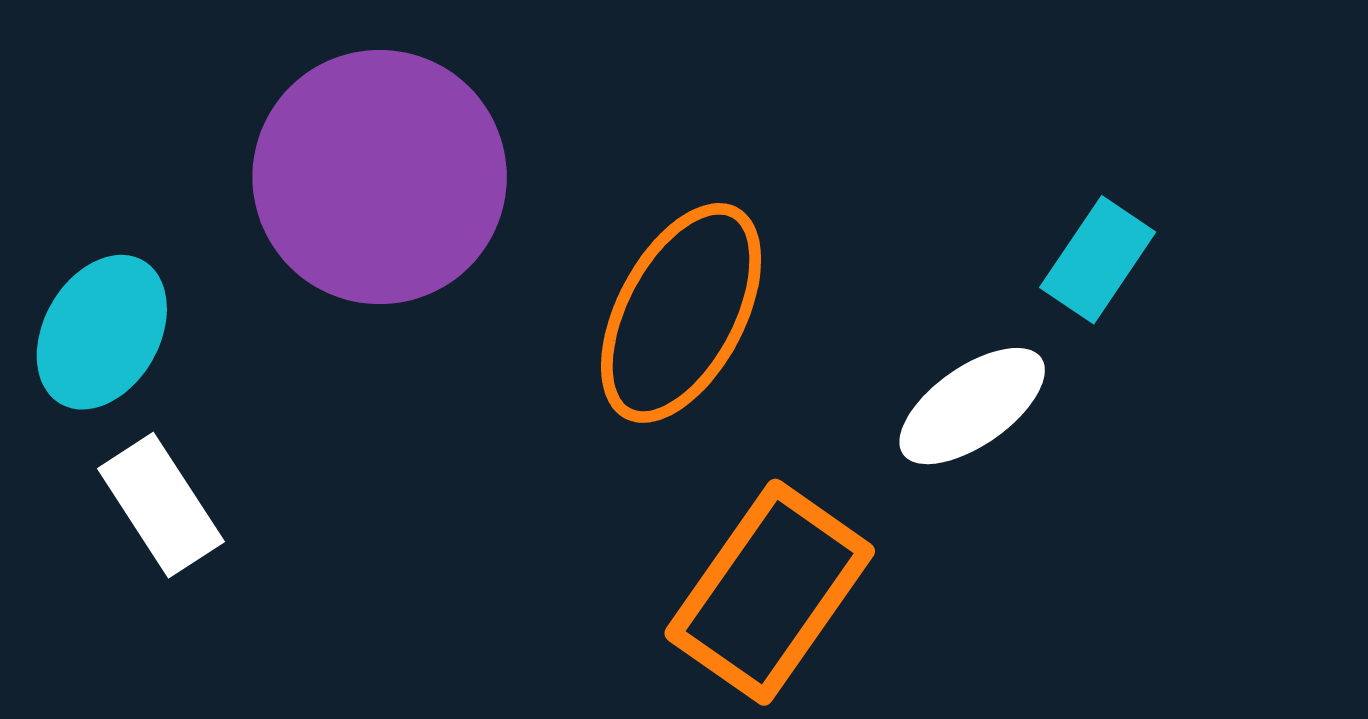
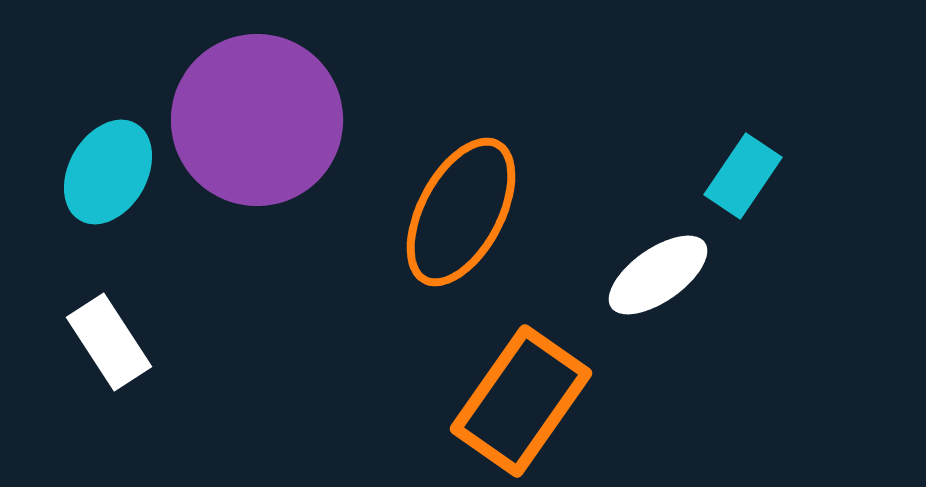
cyan ellipse: (102, 332) -> (108, 172), moved

